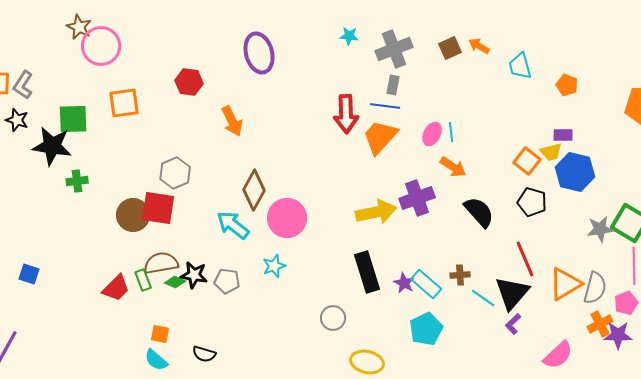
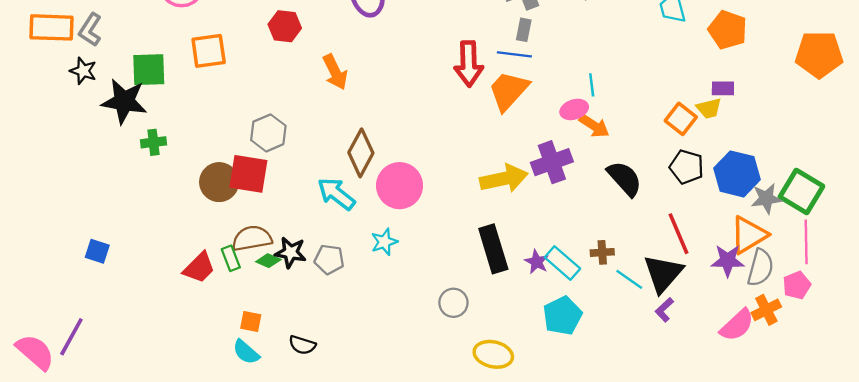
orange pentagon: (567, 85) -> (728, 30), size x1.5
pink ellipse: (432, 134) -> (574, 109), moved, turned 45
blue hexagon: (575, 172) -> (737, 174), moved
orange triangle: (565, 284) -> (749, 235), moved
purple star: (618, 335) -> (728, 261), moved
pink semicircle: (558, 355) -> (737, 325), moved

